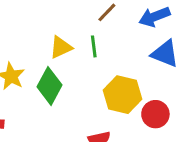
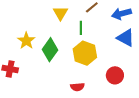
yellow triangle: (61, 47) -> (61, 13), moved, turned -42
yellow hexagon: (122, 95) -> (85, 53), moved

